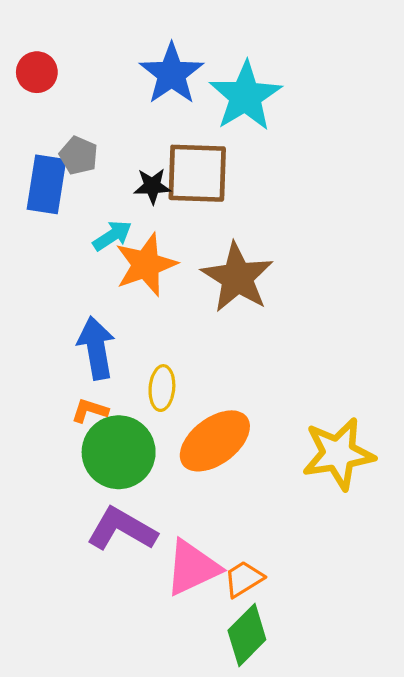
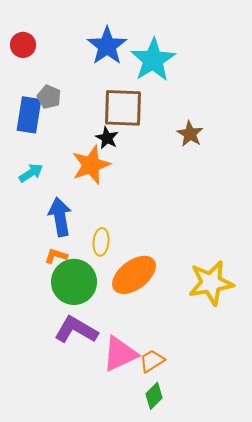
black star: (152, 186) -> (107, 138), moved, turned 30
cyan arrow: (112, 236) -> (31, 173), moved
brown star: (237, 277) -> (190, 134), moved, size x0.6
green diamond: (247, 635) -> (154, 396), size x0.7

